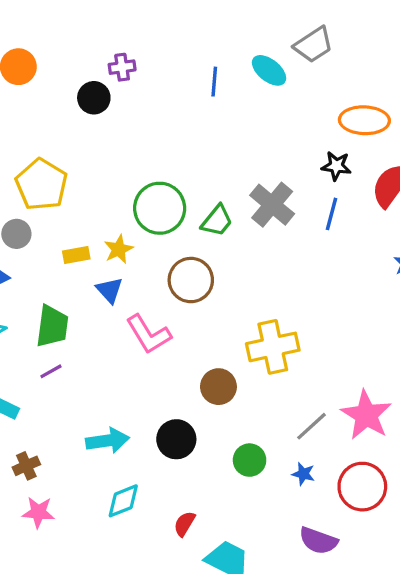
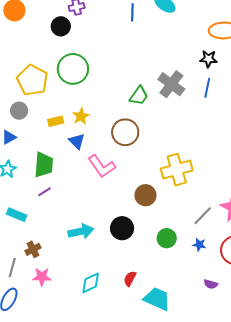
green circle: (160, 208) -> (73, 69), moved
cyan diamond: (123, 501) -> (91, 283), moved
purple semicircle: (318, 541) -> (211, 284), size x0.6

